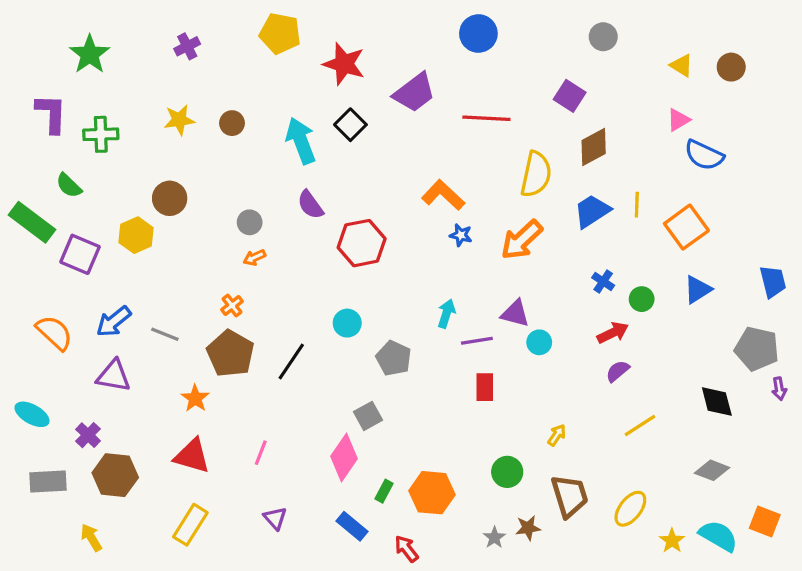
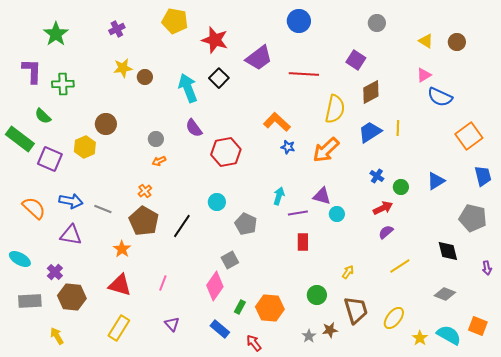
yellow star: (179, 120) -> (123, 68), moved
orange square: (686, 227) -> (469, 136), moved
blue arrow: (114, 322) -> (71, 201), turned -130
purple arrow: (779, 389) -> (487, 268), moved

